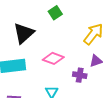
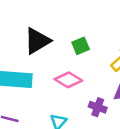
green square: (55, 13) -> (81, 46), moved

